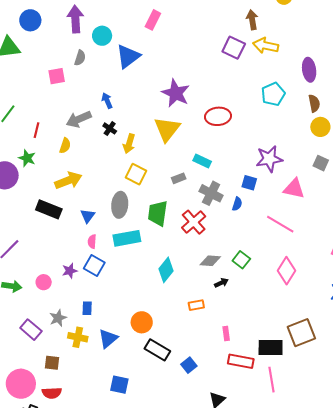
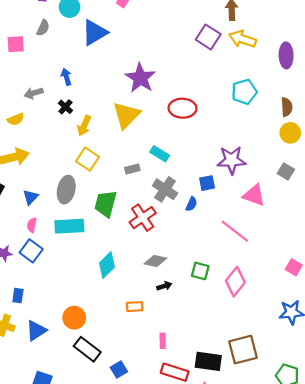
purple ellipse: (309, 70) -> (286, 55), moved
gray arrow: (79, 119) -> (34, 93), size x0.7
yellow semicircle: (65, 146) -> (16, 119), turned 42
blue square: (249, 183) -> (207, 183), turned -35
green square: (241, 260) -> (200, 271), moved, turned -30

